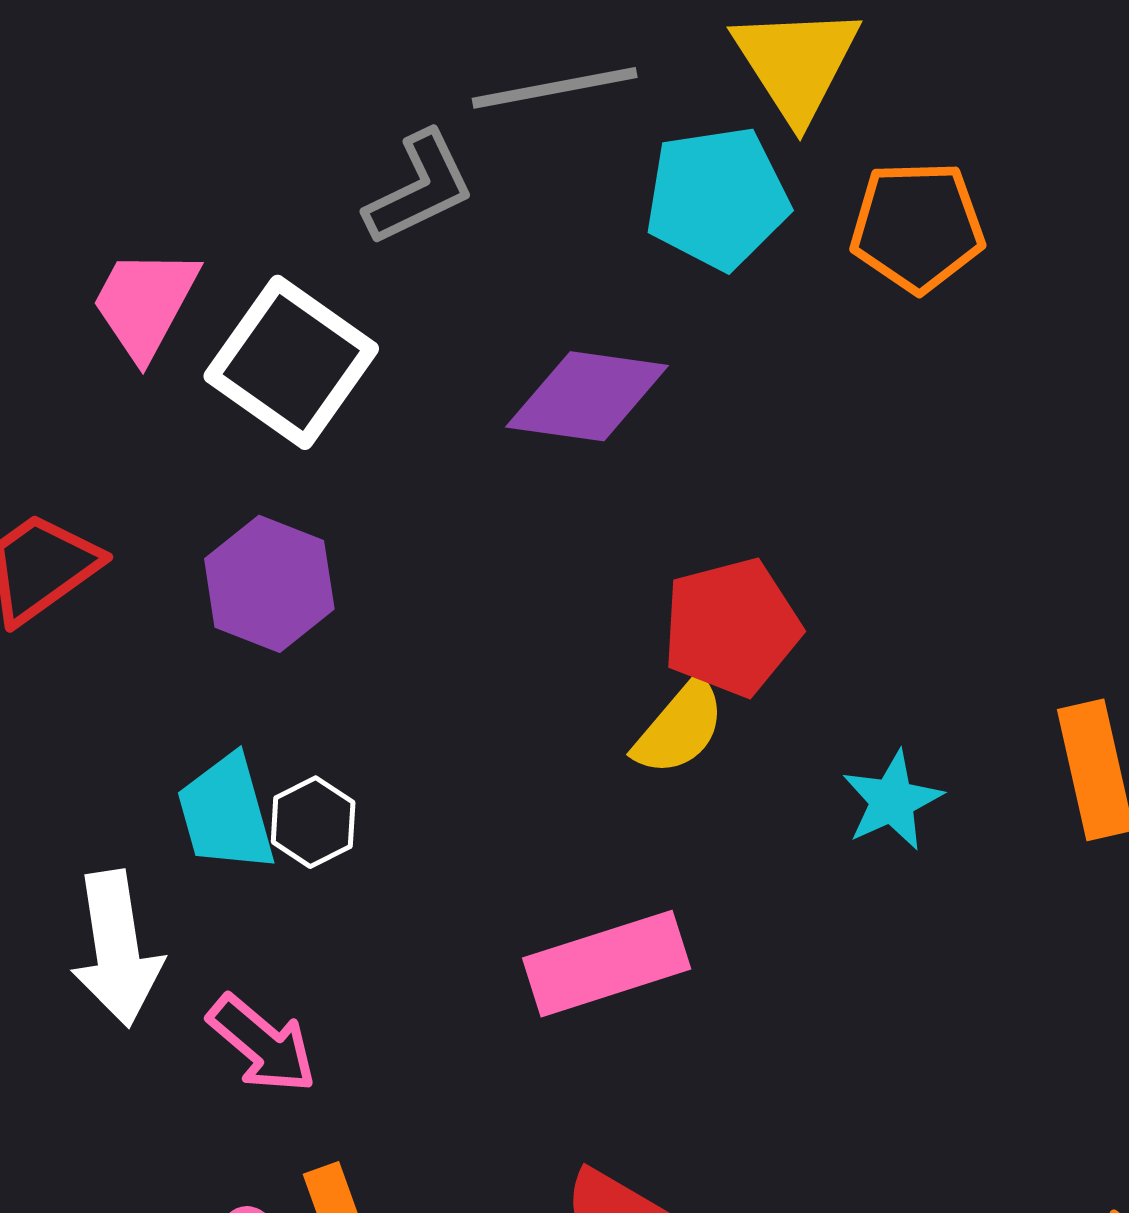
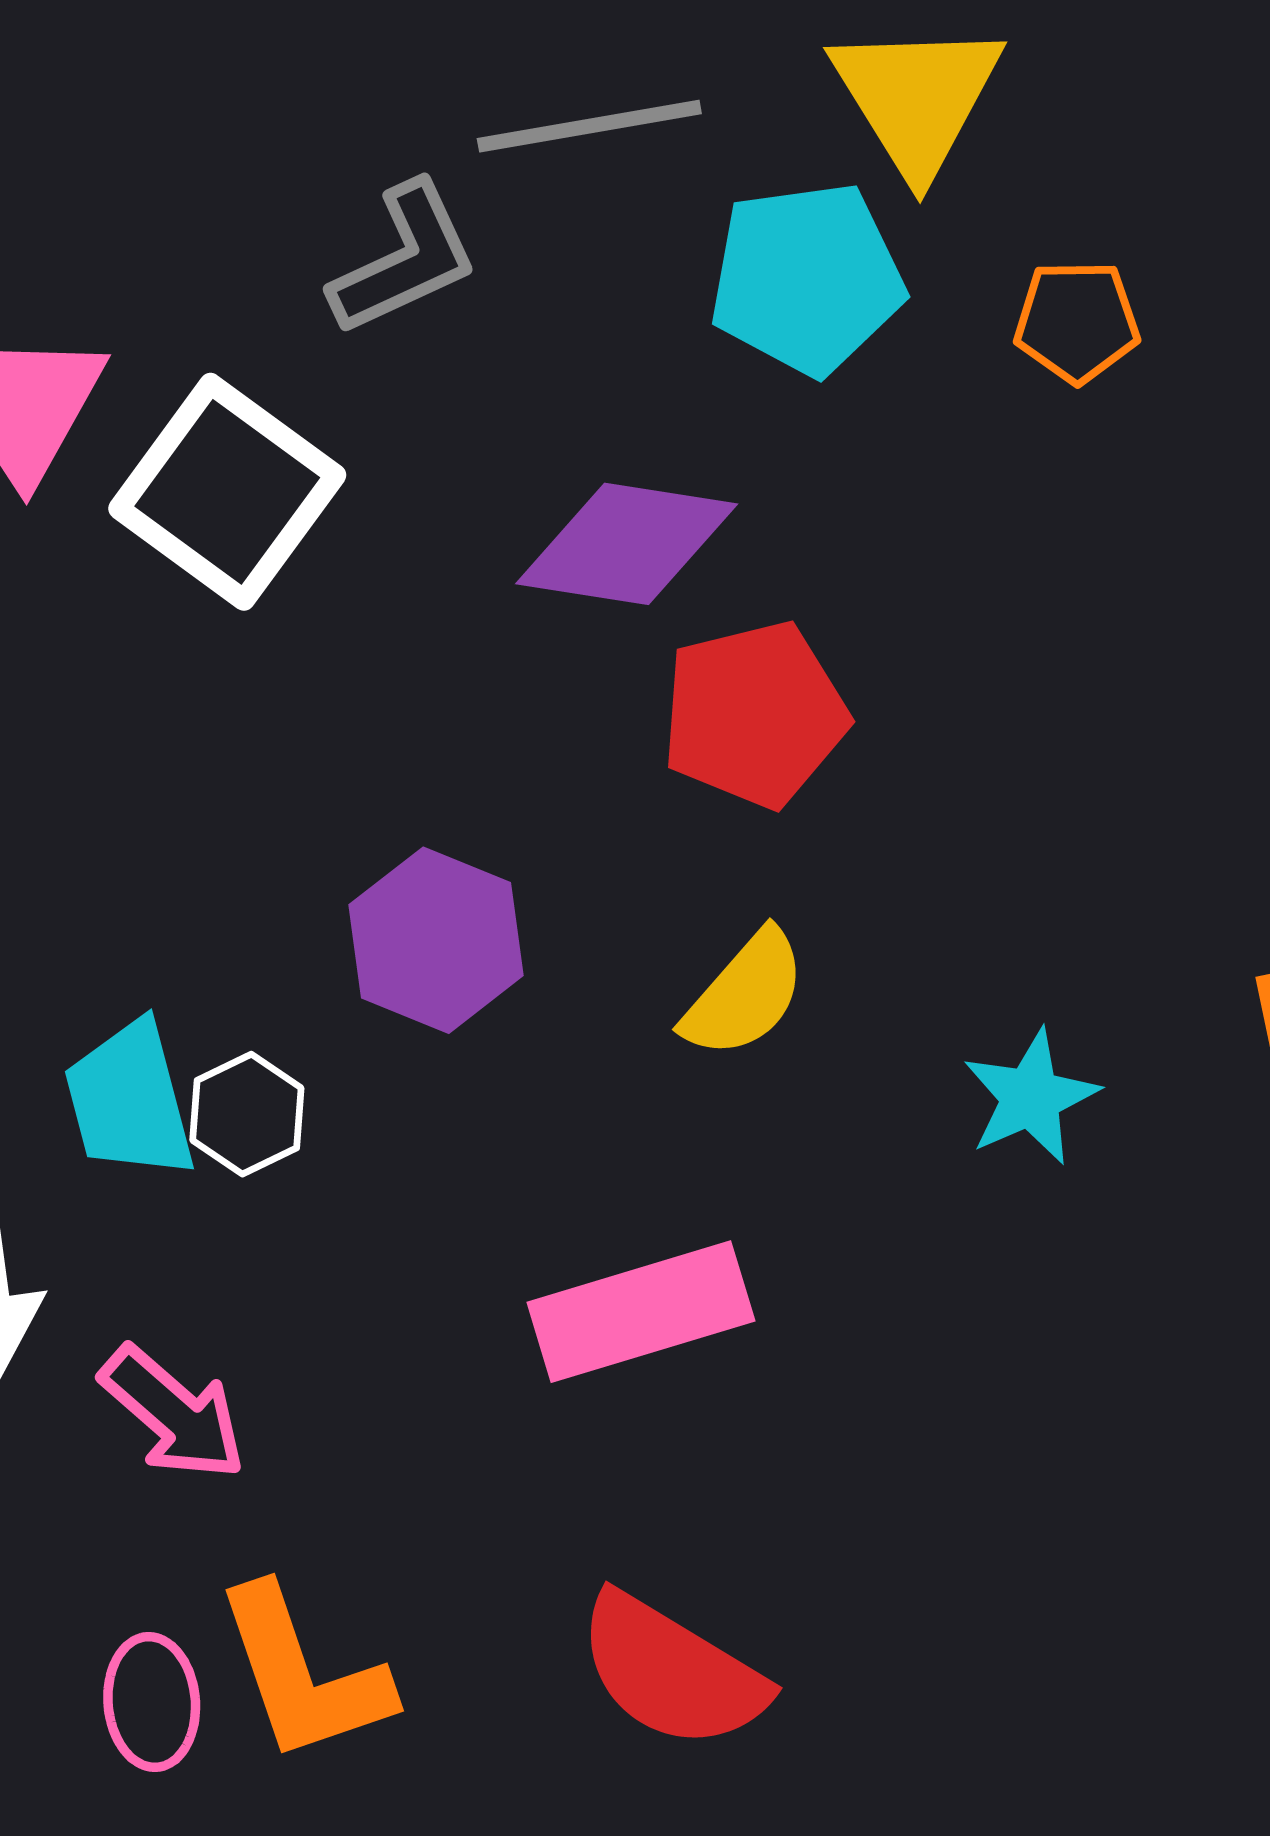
orange pentagon: (917, 227) -> (1077, 321), size x0.7
purple hexagon: (269, 584) -> (436, 940), moved
red pentagon: (731, 627) -> (754, 714), moved

